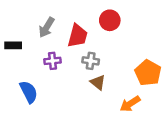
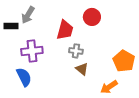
gray arrow: (47, 27) -> (28, 15), moved
black rectangle: (13, 45) -> (11, 26), moved
purple cross: (52, 61) -> (32, 51), moved, size x1.5

